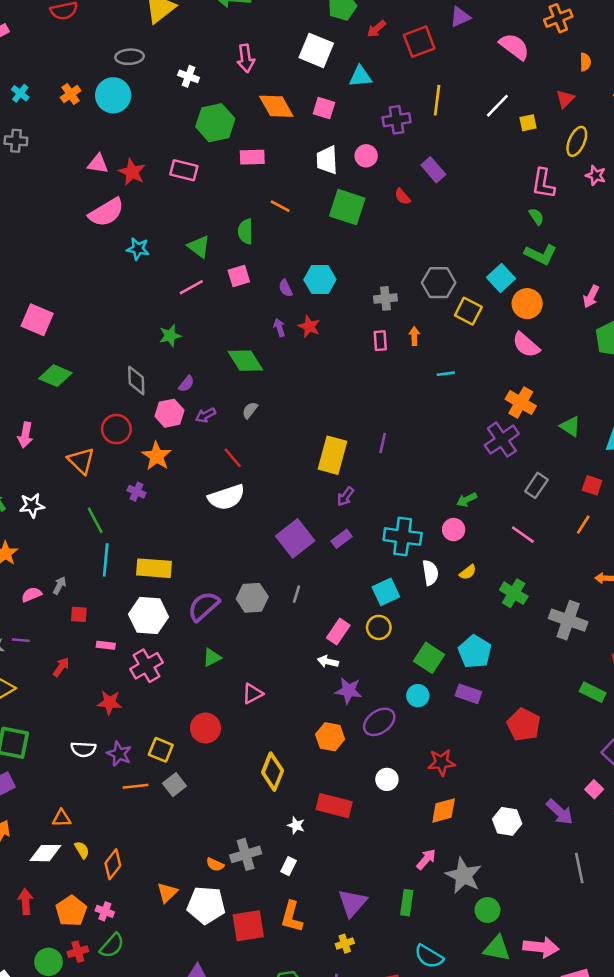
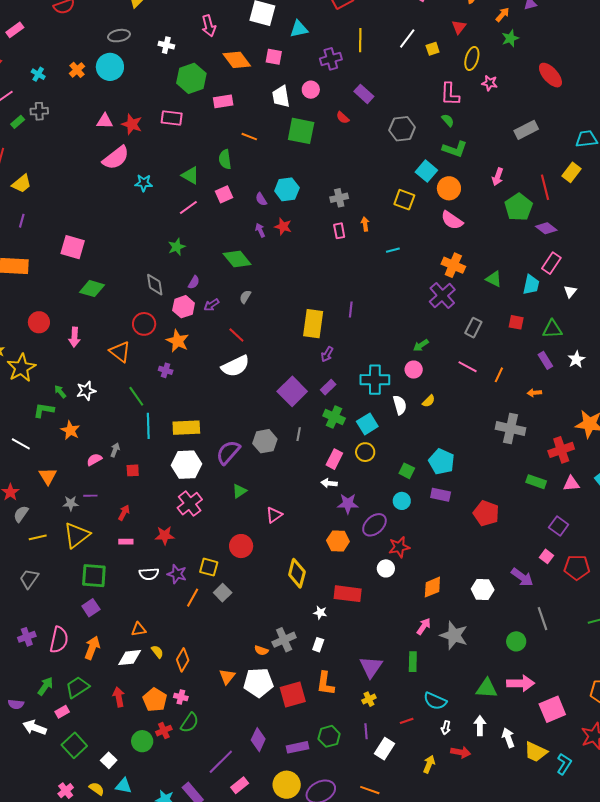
gray hexagon: (439, 283) -> (402, 129), moved
orange line: (583, 525) -> (499, 375), moved
green cross: (514, 593) -> (334, 417), moved
pink rectangle: (106, 645) -> (126, 542), moved
green square: (429, 658) -> (407, 471), size x0.7
red star: (441, 762) -> (399, 547), moved
orange line: (136, 786) -> (193, 598), turned -48
green circle: (487, 910) -> (516, 641), moved

